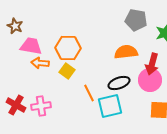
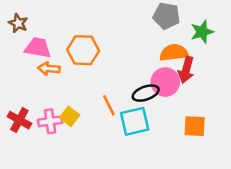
orange semicircle: (126, 52) -> (174, 53), moved
yellow square: (67, 71) -> (70, 116), moved
pink circle: (150, 80) -> (165, 82), moved

